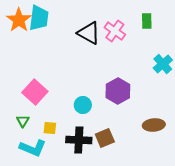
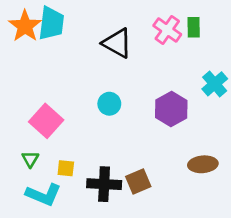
pink cross: (115, 31) -> (167, 30), moved
purple hexagon: (118, 91) -> (171, 109), moved
cyan circle: (83, 105) -> (109, 104), moved

